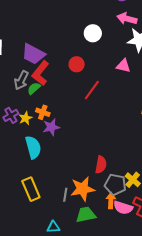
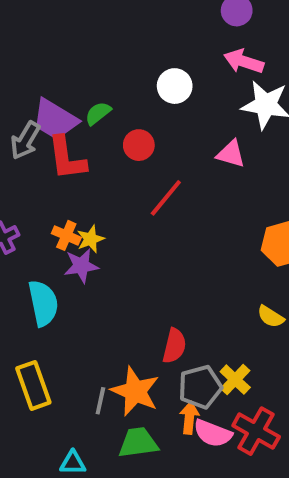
red L-shape: (40, 73) -> (67, 158), turned -50
gray arrow: (21, 80) -> (25, 140), moved
green semicircle: (34, 88) -> (98, 113), moved
yellow star: (25, 118) -> (90, 239), moved
gray pentagon: (115, 185) -> (200, 387), turned -30
orange star: (83, 189) -> (135, 391), turned 30

